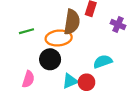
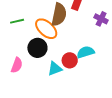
orange ellipse: (59, 38) -> (46, 29), turned 45
red circle: (86, 82) -> (70, 60), moved

